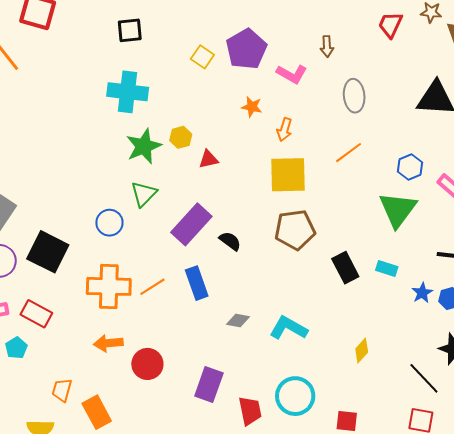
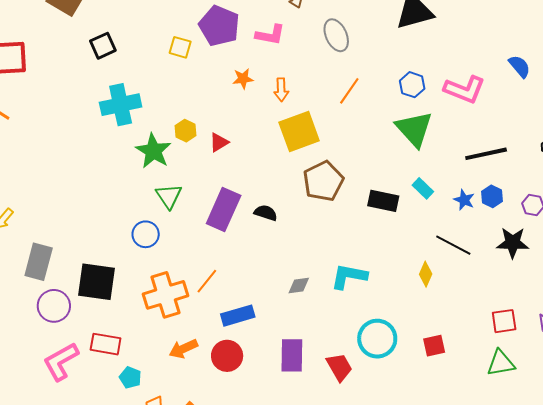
black rectangle: (345, 268) -> (383, 201), turned -32
cyan rectangle: (387, 269) -> (423, 188), turned 45
blue rectangle: (197, 283) -> (238, 316), moved, turned -68
cyan pentagon: (16, 348) -> (130, 378), moved
black line: (424, 378) -> (453, 245), moved

